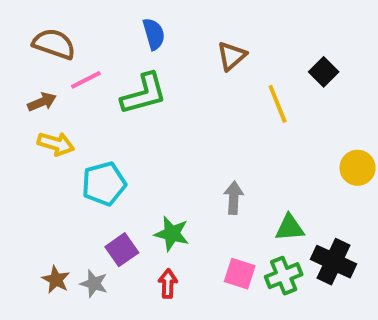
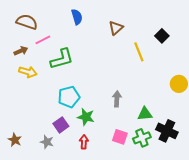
green L-shape: (144, 94) -> (62, 59), moved
cyan pentagon: (104, 184) -> (69, 97), moved
brown star: (56, 280) -> (15, 140), moved

